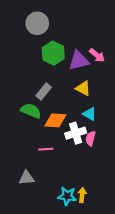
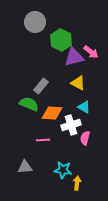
green hexagon: (53, 53) -> (61, 40), moved
pink semicircle: (91, 138) -> (85, 138), moved
cyan star: (67, 196) -> (63, 170), moved

